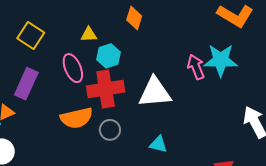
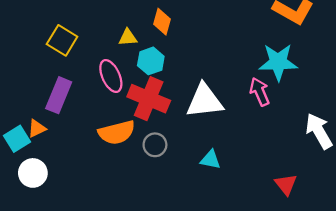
orange diamond: (134, 18) -> (162, 22), moved
pink arrow: (196, 67) -> (260, 92), moved
red cross: (106, 89) -> (149, 99), turned 33

